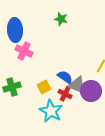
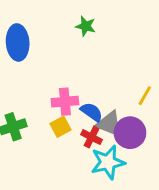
pink cross: (24, 51) -> (65, 102), moved, turned -30
cyan star: (51, 111) -> (108, 162), moved, turned 30

